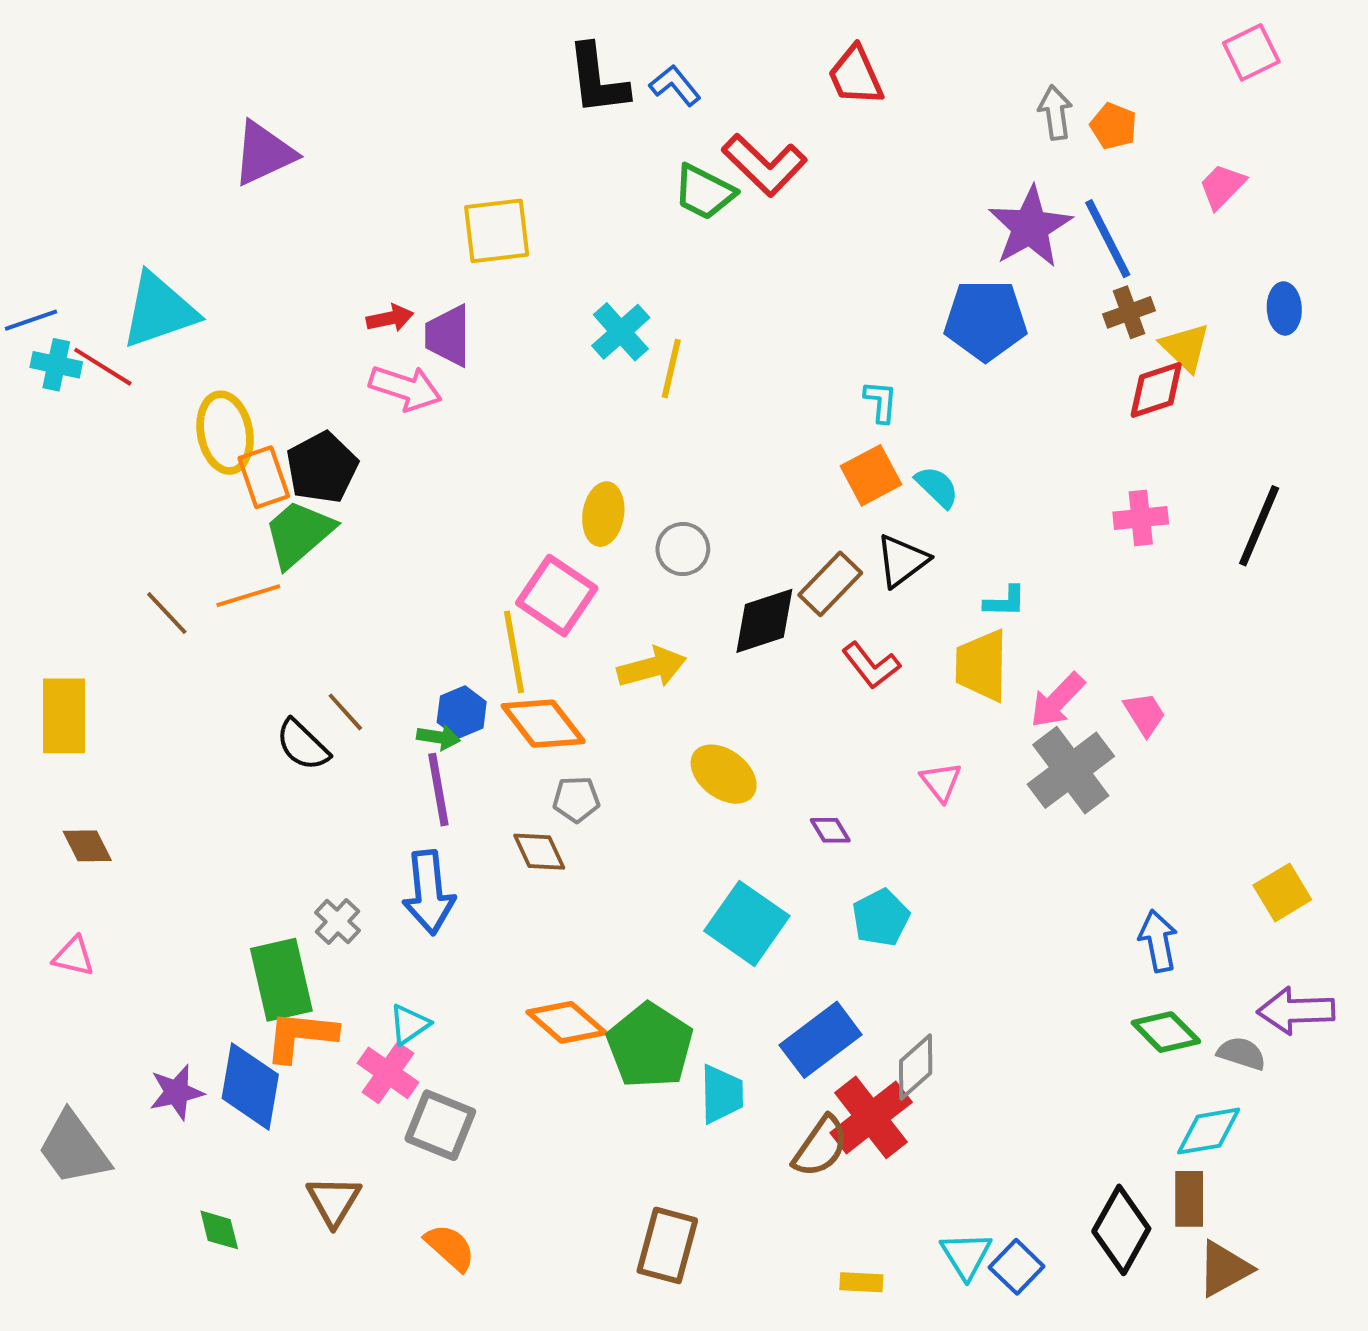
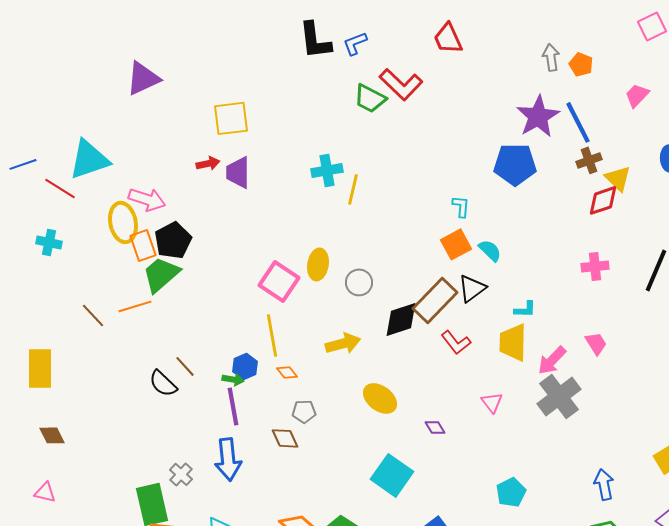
blue L-shape: (675, 85) -> (355, 43), turned -72
yellow square: (497, 231) -> (231, 118), moved
cyan cross: (621, 332) -> (327, 170), turned 32
cyan cross: (56, 365) -> (49, 242), moved
pink arrow: (405, 388) -> (147, 199), moved
brown rectangle: (830, 584) -> (435, 300), size x1.4
pink square: (557, 596) -> (279, 281), moved
pink trapezoid: (1145, 714) -> (596, 343), moved
orange diamond: (543, 724) -> (287, 372), size x0.5
cyan pentagon: (881, 918) -> (511, 492), moved

